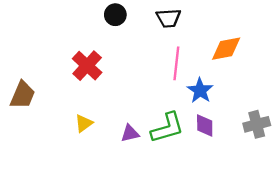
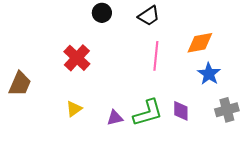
black trapezoid: (168, 18) -> (149, 16), turned -30
blue star: (200, 90) -> (209, 74), moved

